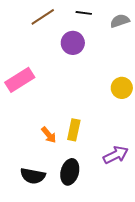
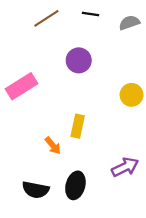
purple circle: (73, 43) -> (79, 60), moved
yellow rectangle: (74, 130) -> (78, 126), moved

